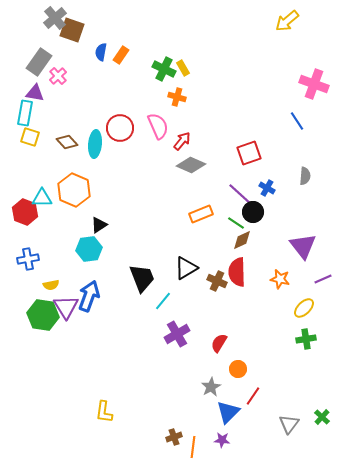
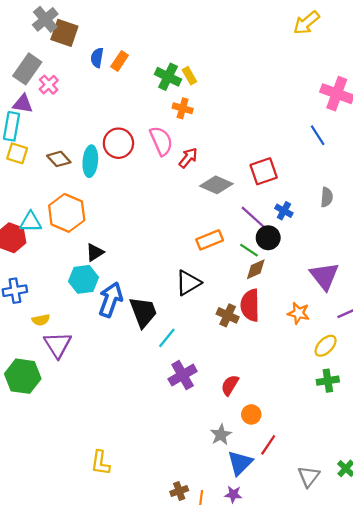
gray diamond: (191, 165) -> (216, 185), moved
black triangle: (186, 268) -> (188, 283), moved
blue arrow: (89, 296) -> (111, 300), moved
green hexagon: (43, 315) -> (23, 376), moved

